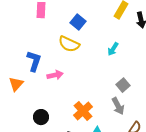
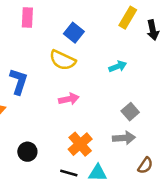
cyan arrow: (113, 49) -> (118, 66), turned -144
pink arrow: (55, 75) -> (69, 99), moved
gray arrow: (118, 106) -> (124, 138), turned -66

